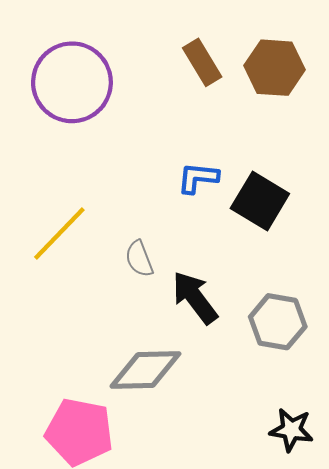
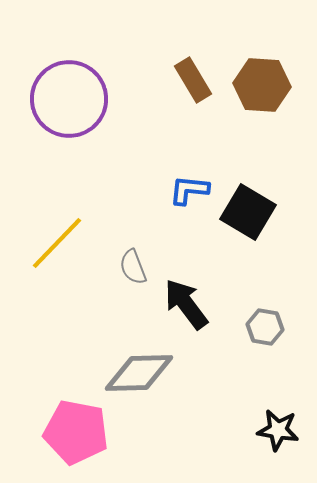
gray hexagon: (278, 322) -> (265, 327), size x0.7

